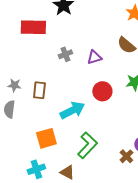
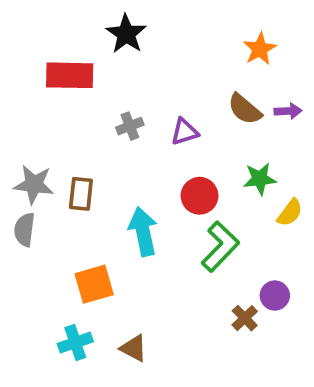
gray star: (14, 85) -> (34, 184), size x1.5
cyan arrow: (72, 110) -> (143, 232), turned -75
green L-shape: (87, 145) -> (220, 247), moved

